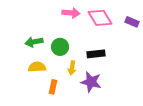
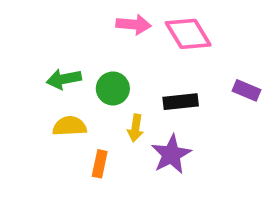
purple rectangle: (132, 22) -> (247, 90), moved
purple star: (91, 82) -> (171, 154), turned 30

